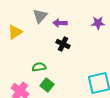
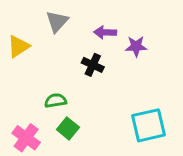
purple arrow: (60, 23) -> (105, 32), moved
purple star: (98, 23) -> (136, 46), moved

